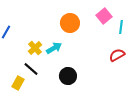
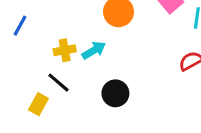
yellow cross: (35, 48) -> (65, 50), turned 32

